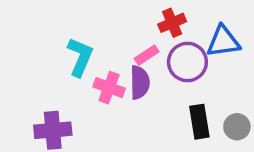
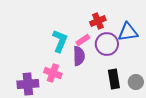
cyan L-shape: (80, 57) -> (60, 41), moved
pink cross: (109, 88) -> (53, 73), moved

